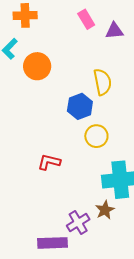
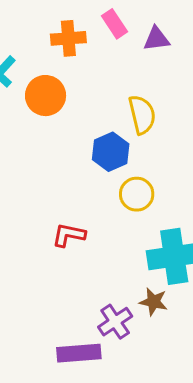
orange cross: (25, 15) -> (68, 38), moved
brown star: (105, 210) -> (153, 302), turned -30

